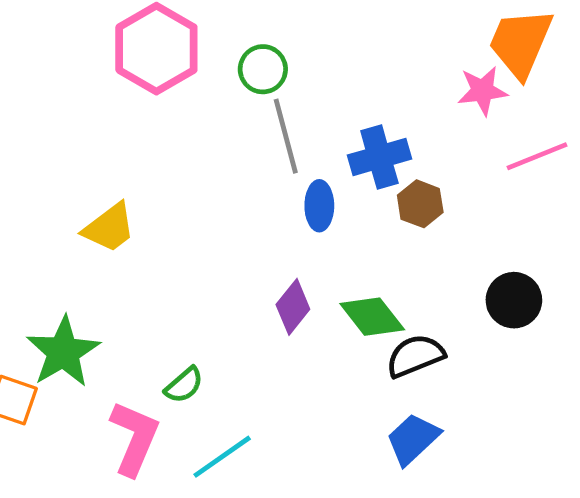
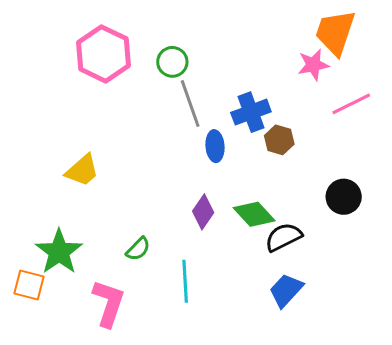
green semicircle: (184, 385) -> (138, 249), moved
cyan line: (222, 457) -> (185, 281), moved, turned -54

